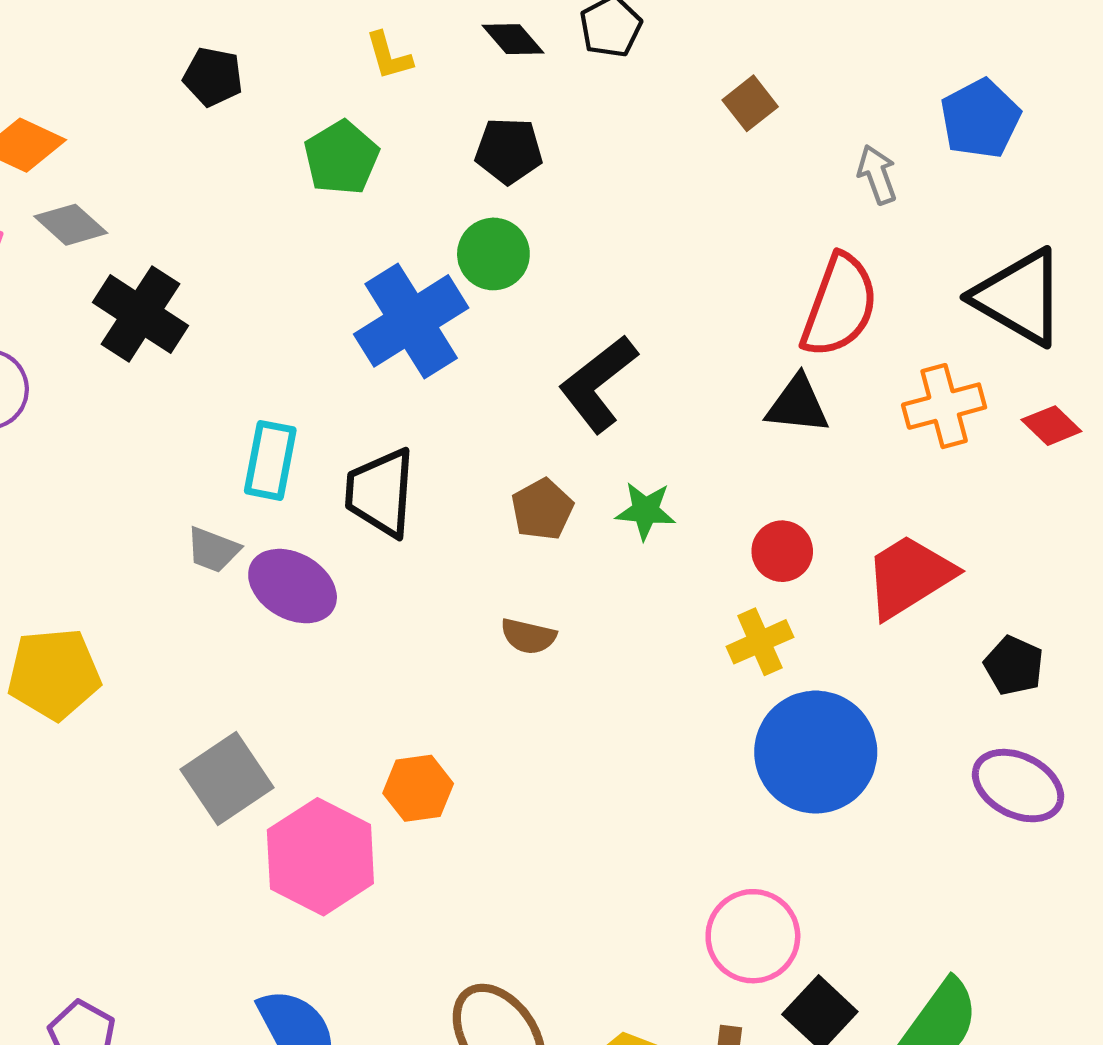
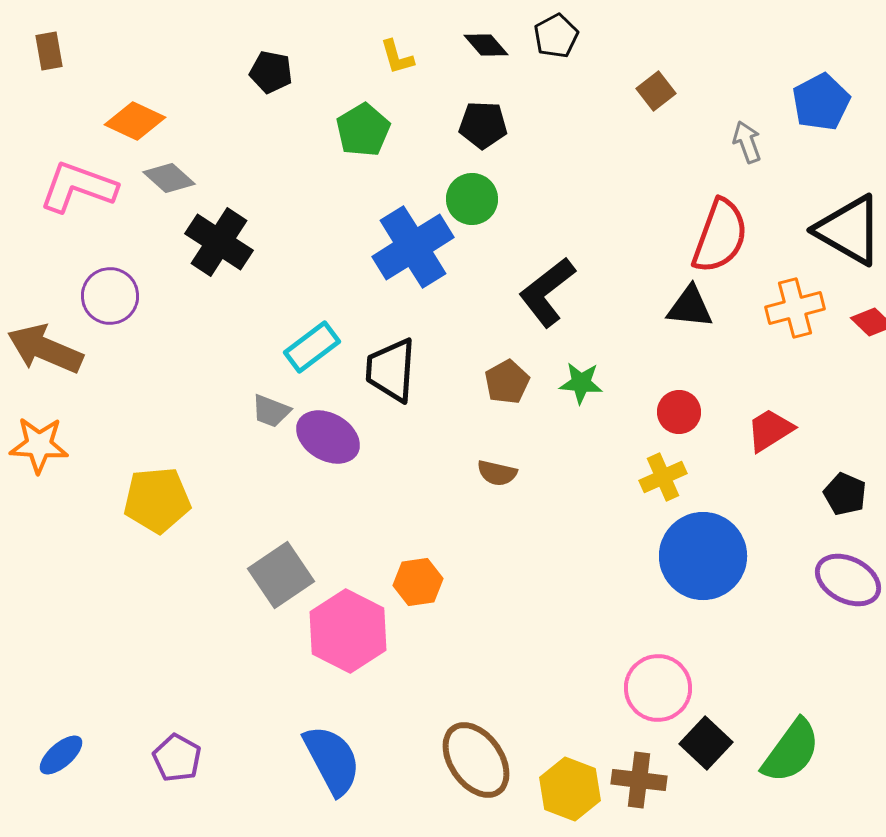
cyan rectangle: (270, 460) -> (312, 347), turned 42
red trapezoid: (909, 576) -> (770, 430), size x0.7

